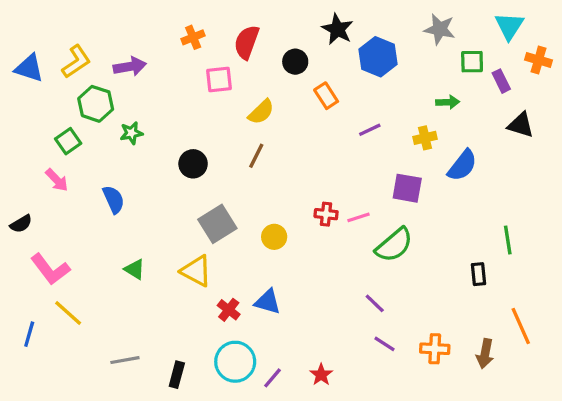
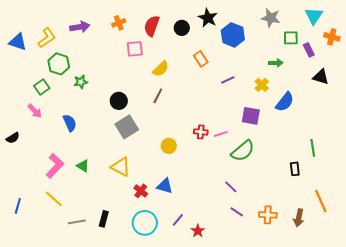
black circle: (295, 62) -> (182, 28), moved
purple arrow: (130, 66) -> (80, 27), moved
yellow cross: (425, 138) -> (262, 85), turned -32
gray square: (217, 224) -> (127, 127), moved
pink L-shape: (50, 269) -> (55, 166), moved, turned -100
yellow line: (68, 313) -> (54, 199), moved
black rectangle: (177, 375) -> (104, 219), moved
purple line: (273, 378) -> (178, 220), moved

